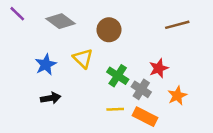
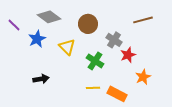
purple line: (17, 14) -> (14, 25), moved
blue star: (46, 65) -> (37, 39), moved
gray cross: (141, 89) -> (114, 40), moved

